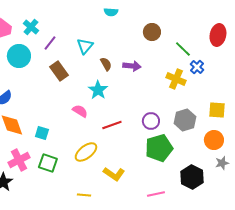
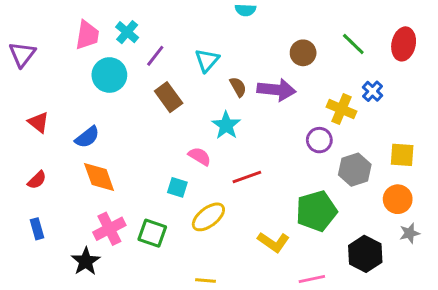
brown circle: (152, 32) -> (303, 53), moved
green line: (183, 49) -> (353, 44), moved
purple arrow: (132, 66) -> (276, 90), size x1.4
purple circle: (151, 121) -> (319, 140), moved
cyan square: (42, 133) -> (177, 187), moved
yellow L-shape: (114, 174) -> (273, 242), moved

